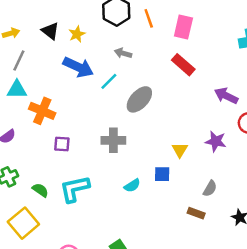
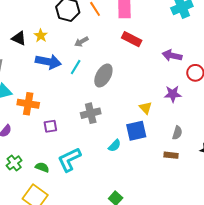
gray arrow: (123, 53) -> (81, 42), turned -32
blue square: (162, 174) -> (136, 131), size x1.5

